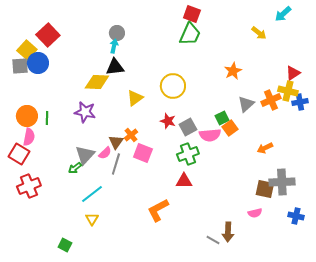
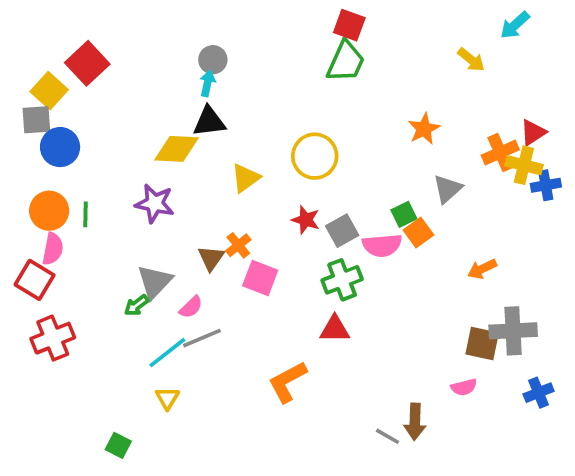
blue circle: (38, 63) -> (60, 147), moved
orange cross: (271, 100) -> (500, 152), moved
pink semicircle: (105, 153) -> (191, 307), moved
gray line: (116, 164) -> (202, 338), moved, turned 50
blue cross: (296, 216) -> (539, 393), turned -35

